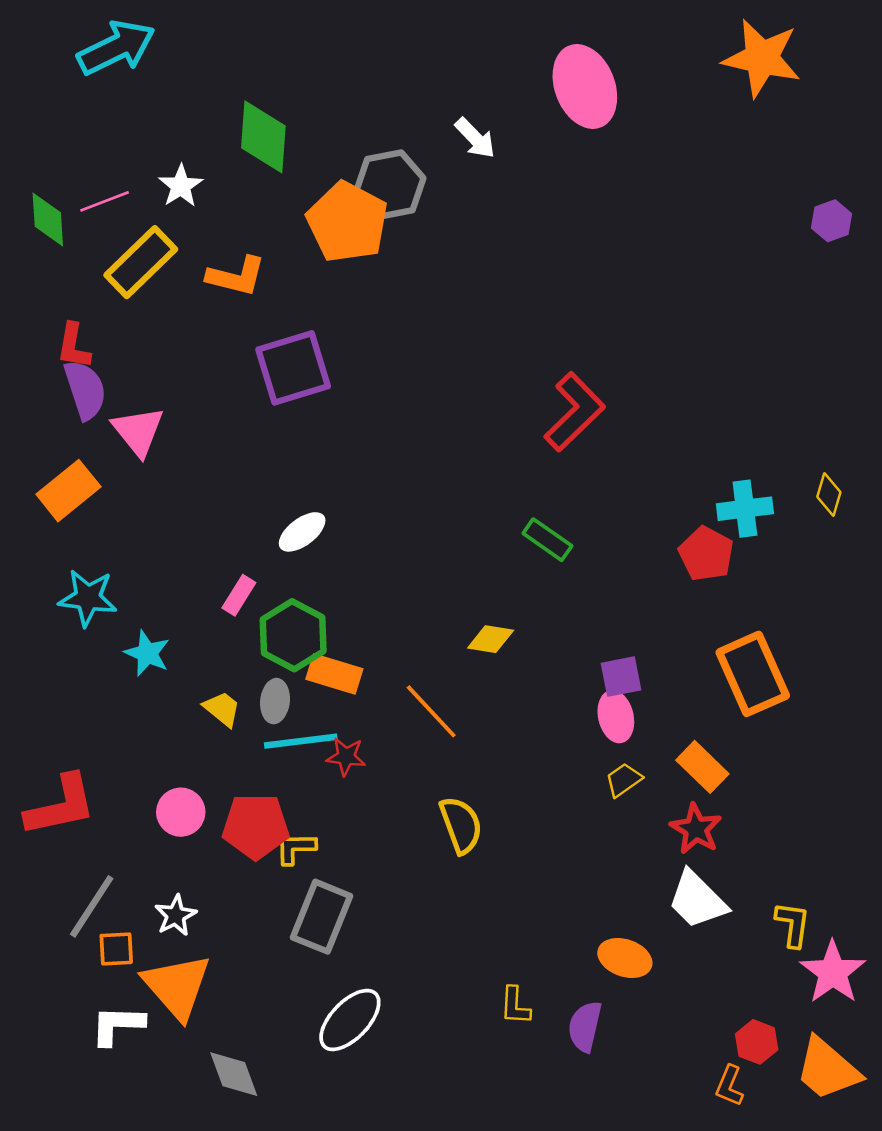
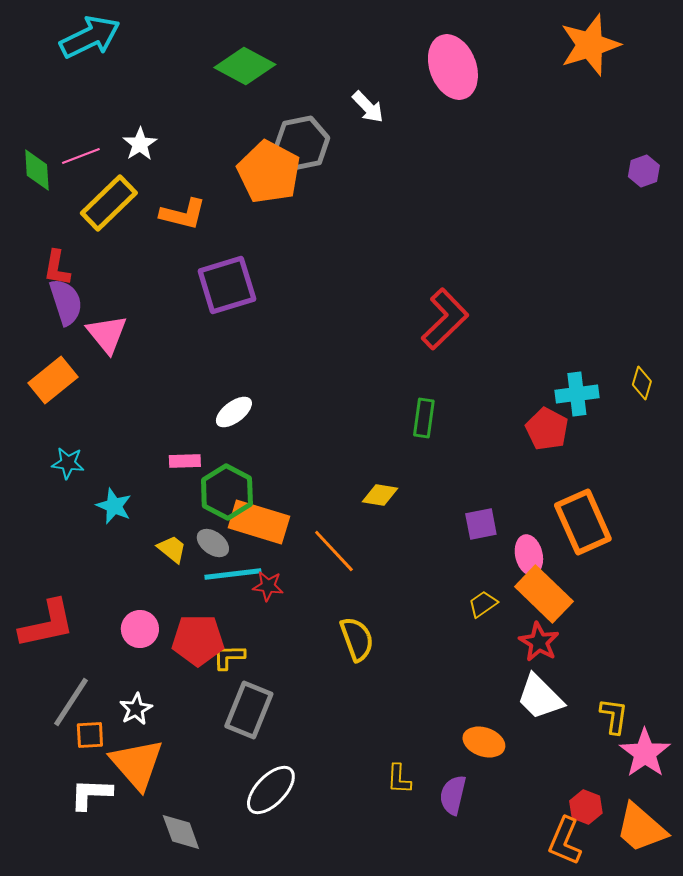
orange star: (762, 58) -> (590, 45), turned -30
green diamond: (263, 137) -> (245, 66), moved, turned -66
green rectangle: (547, 540) -> (424, 418), turned 63
pink rectangle: (239, 595) -> (185, 461), turned 56
cyan star: (88, 598) -> (68, 463), size x0.7
orange rectangle: (334, 674) -> (259, 522), size x1.4
gray ellipse: (275, 701) -> (213, 543), turned -60
pink ellipse: (616, 717) -> (529, 555), moved
orange rectangle: (702, 767) -> (544, 594), size x1.4
orange L-shape: (729, 1086) -> (565, 841), size x1.5

